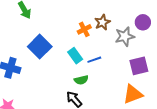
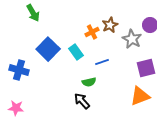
gray star: (125, 36) -> (132, 39), turned -30
cyan rectangle: (75, 56) -> (76, 52), moved

